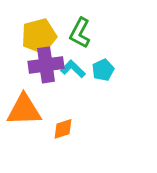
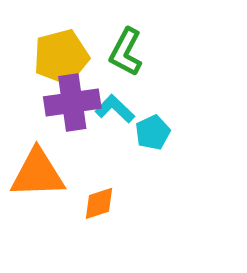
cyan pentagon: (103, 70) -> (153, 132), moved

